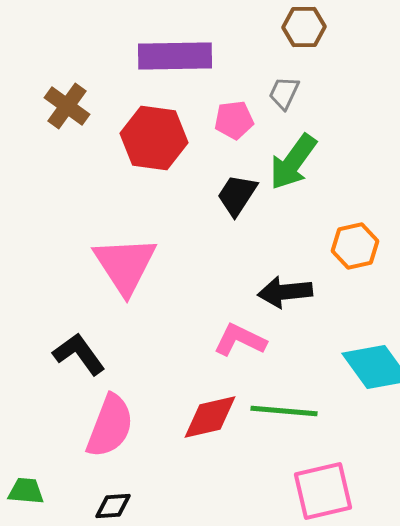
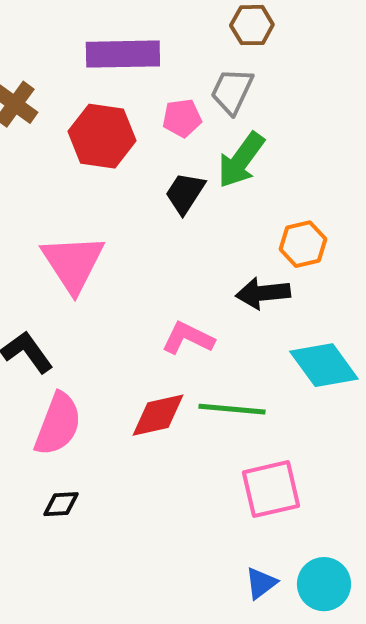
gray trapezoid: (284, 93) -> (232, 91), size x1.4
black arrow: (285, 292) -> (263, 293), moved

